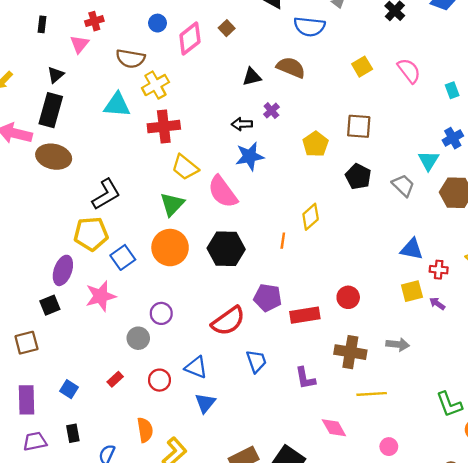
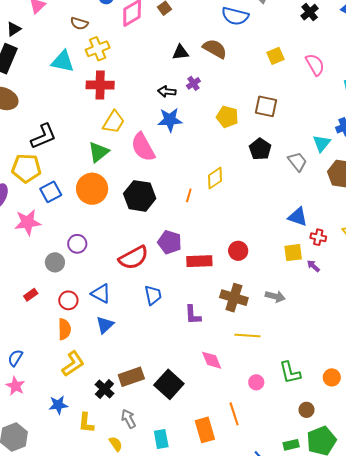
brown semicircle: (130, 59) -> (79, 23), size x0.7
yellow pentagon: (315, 144) -> (227, 117), turned -30
yellow trapezoid: (185, 167) -> (114, 122), turned -105
green L-shape: (449, 404) -> (290, 373), moved
orange semicircle: (145, 430) -> (64, 329), moved

